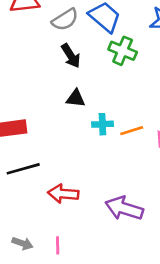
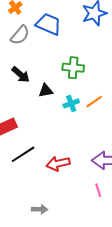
green cross: (123, 51) -> (73, 68), moved
black arrow: (71, 56) -> (21, 75), moved
pink line: (58, 245) -> (98, 190), moved

